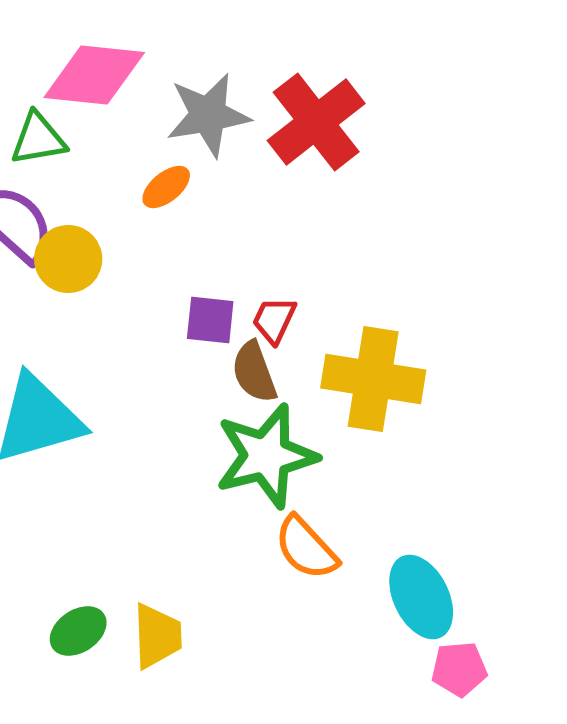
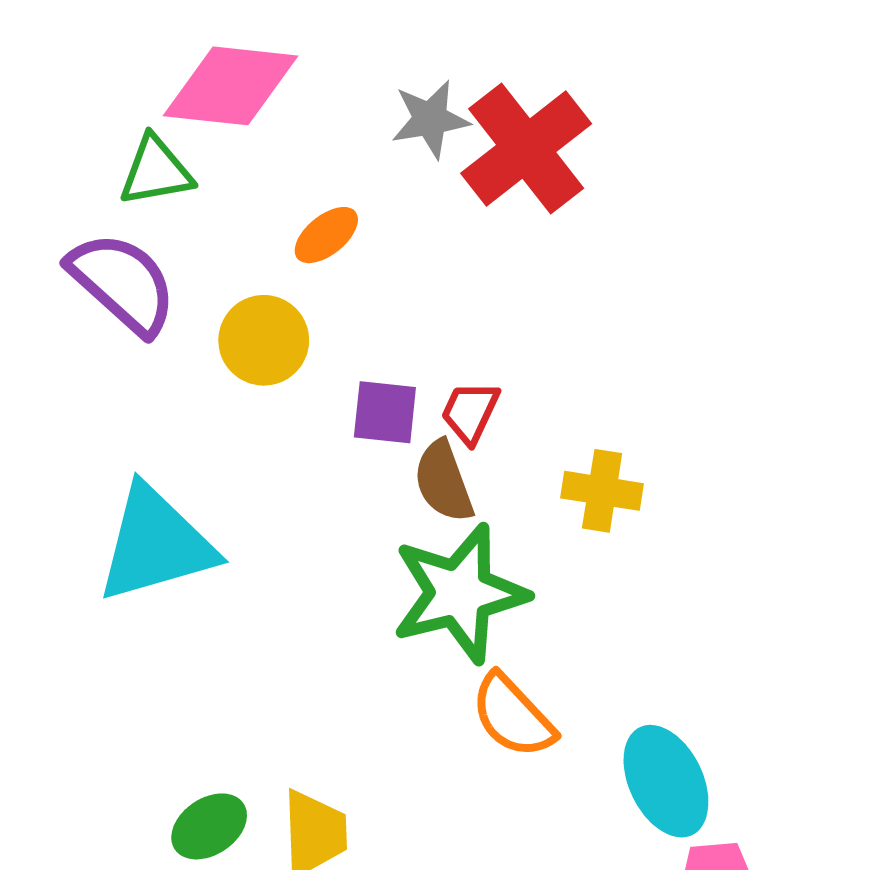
gray star: (208, 115) -> (430, 119), moved, size x0.7
yellow circle: (68, 259) -> (264, 340), moved
yellow cross: (373, 379) -> (602, 491), size x0.6

